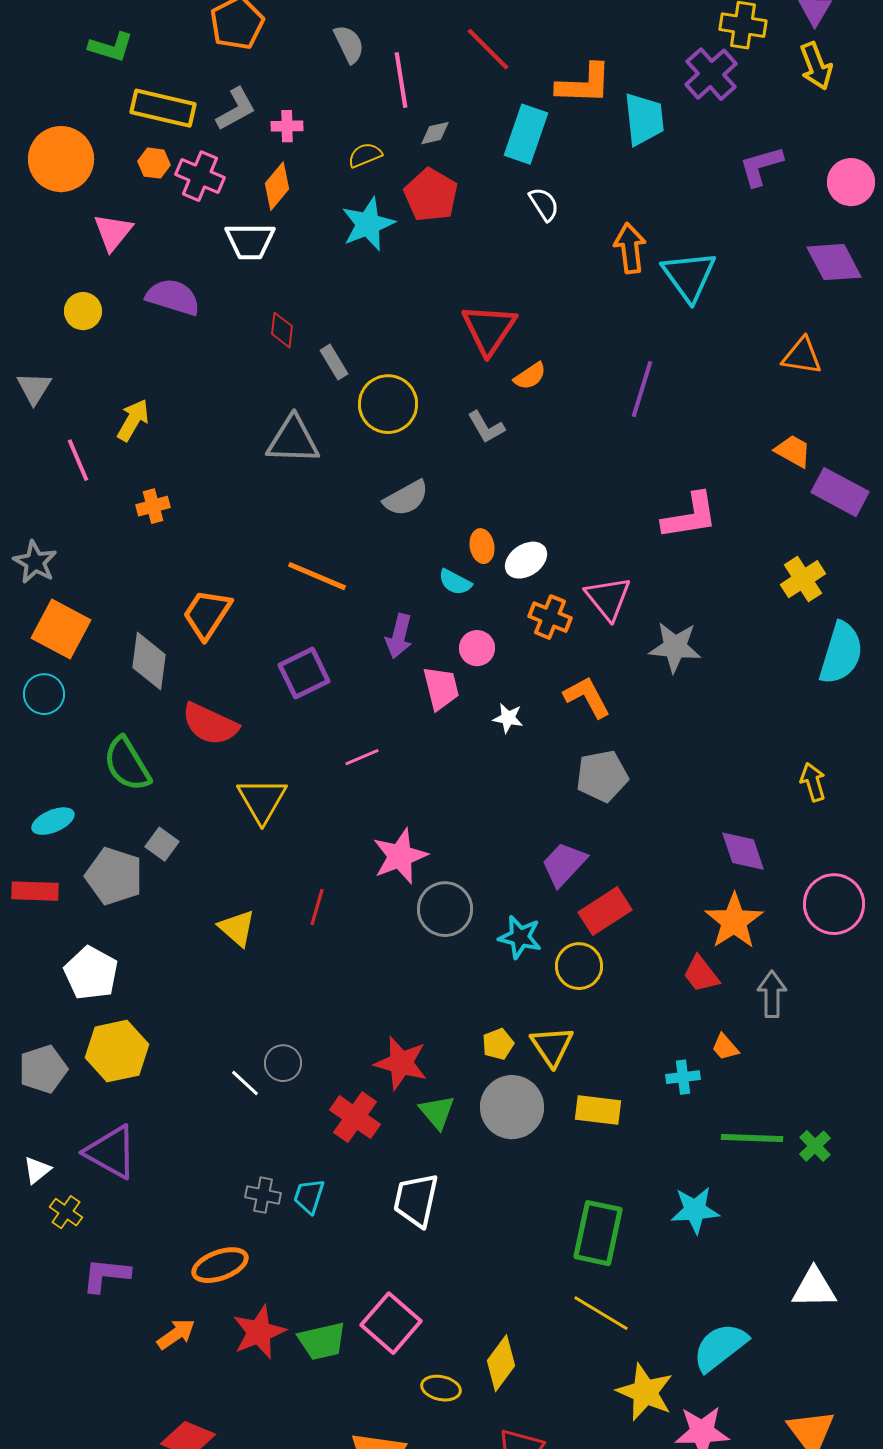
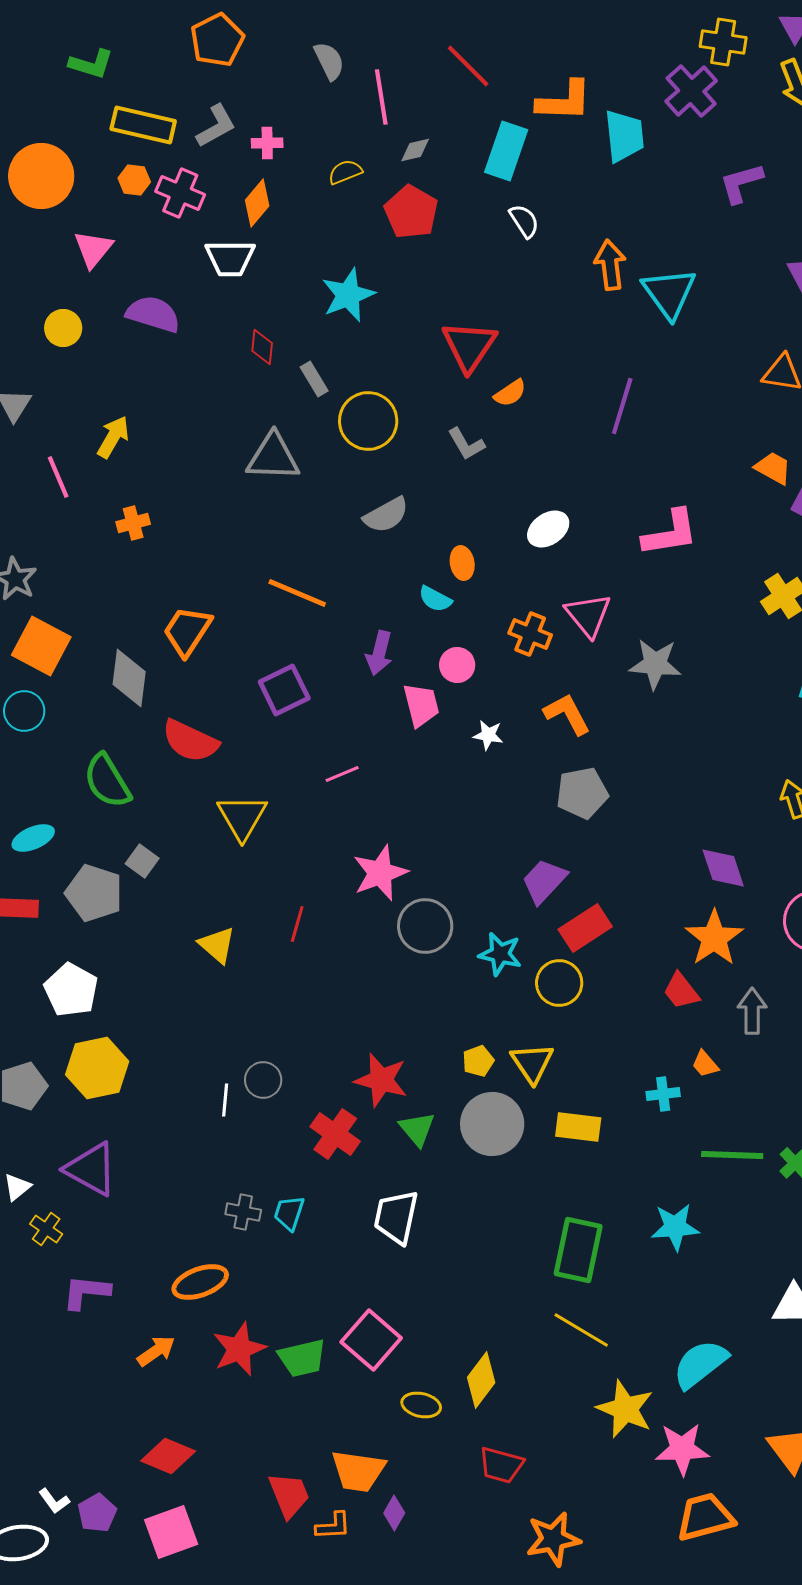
cyan star: (368, 224) -> (348, 295), moved
white ellipse: (526, 560) -> (548, 529), moved
white line: (245, 1083) -> (225, 1100), turned 52

